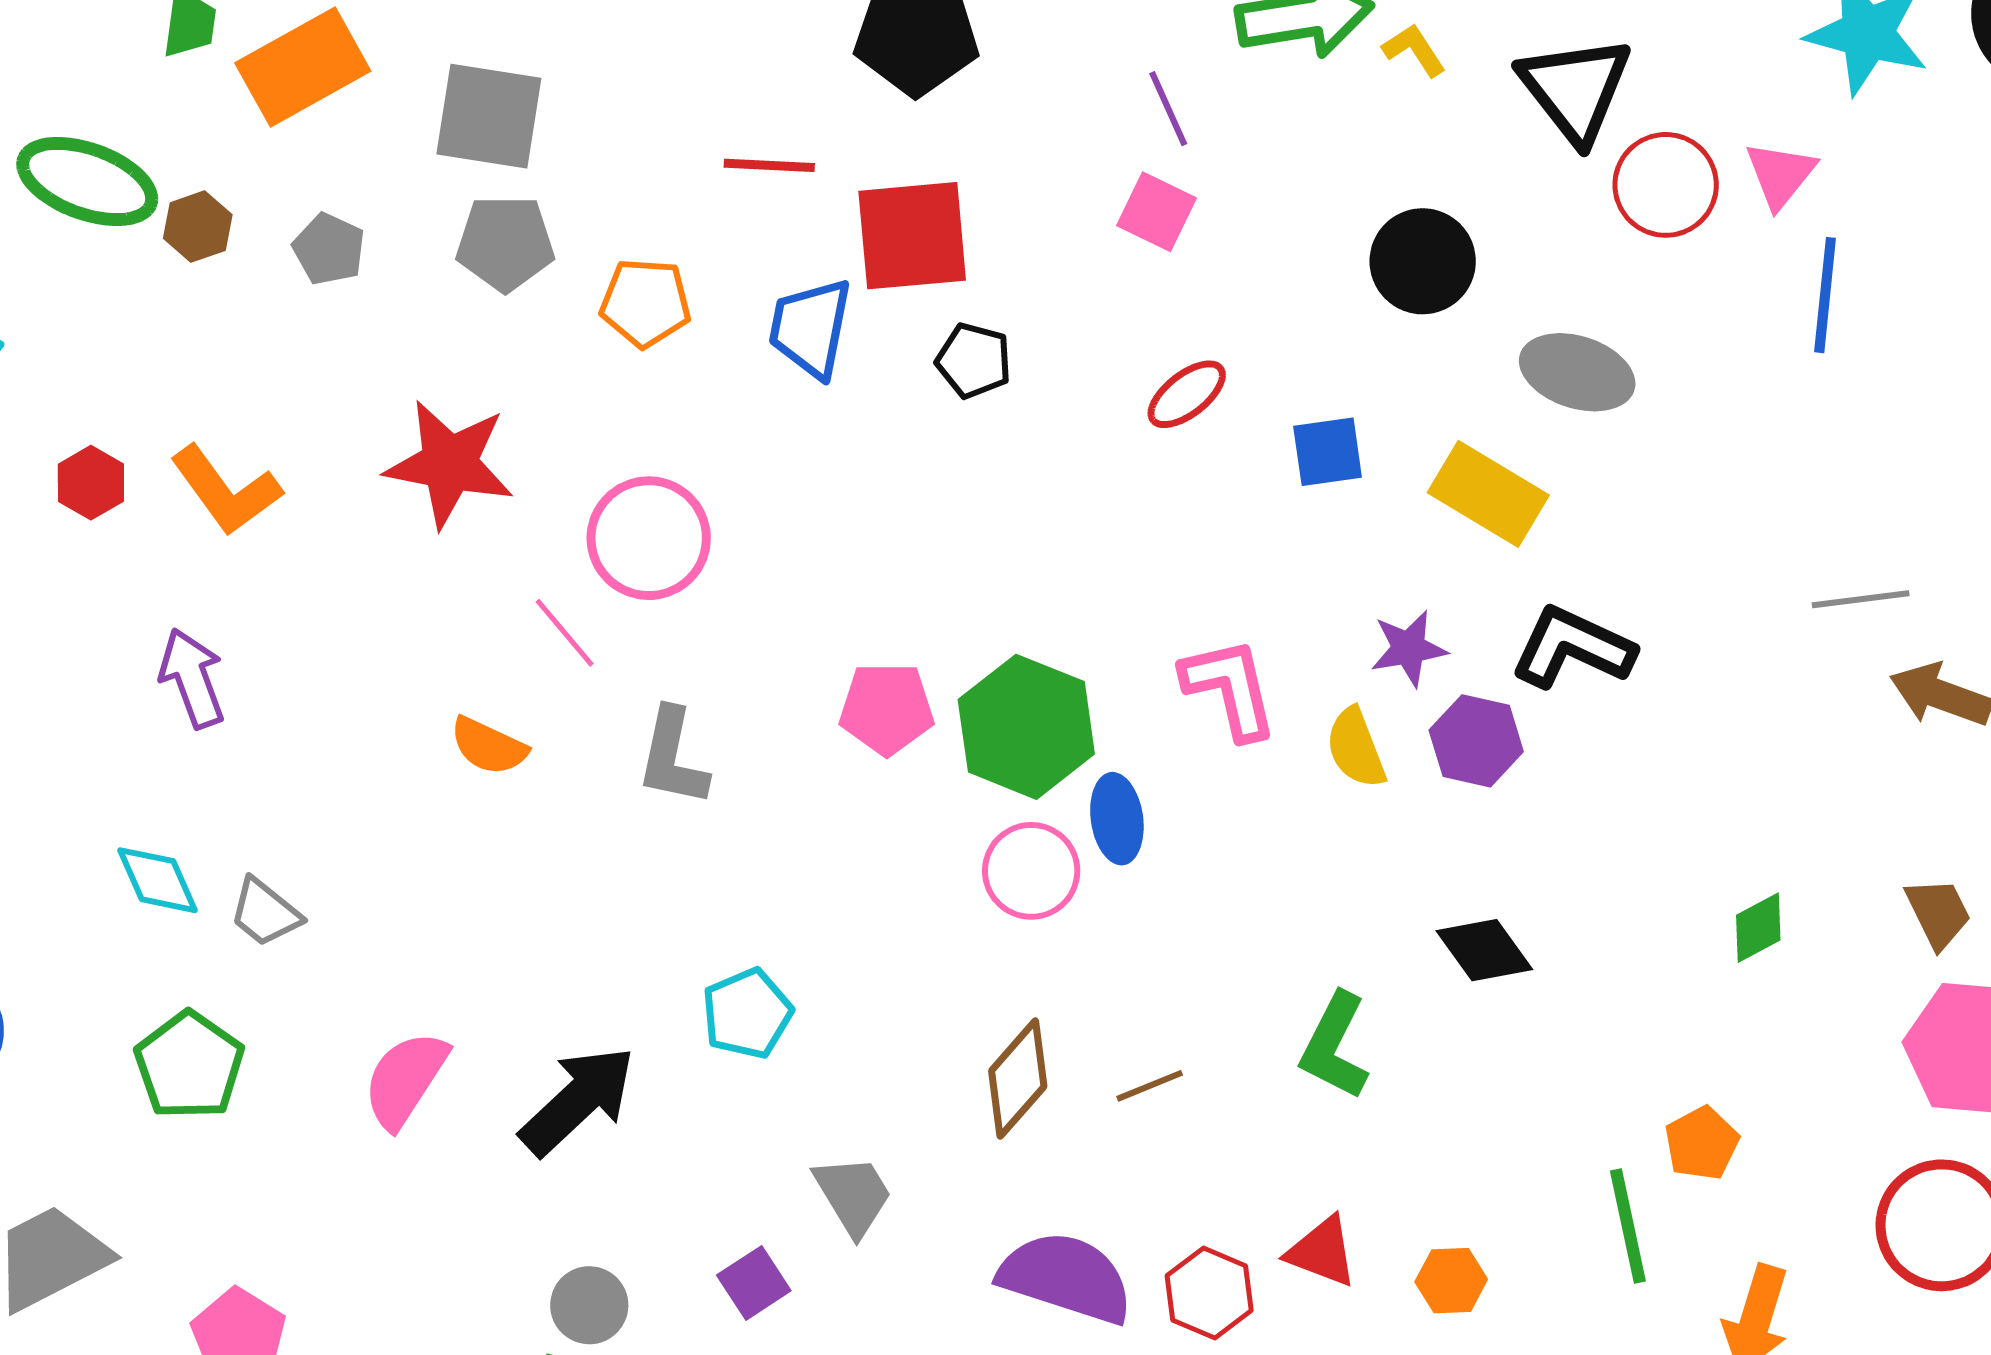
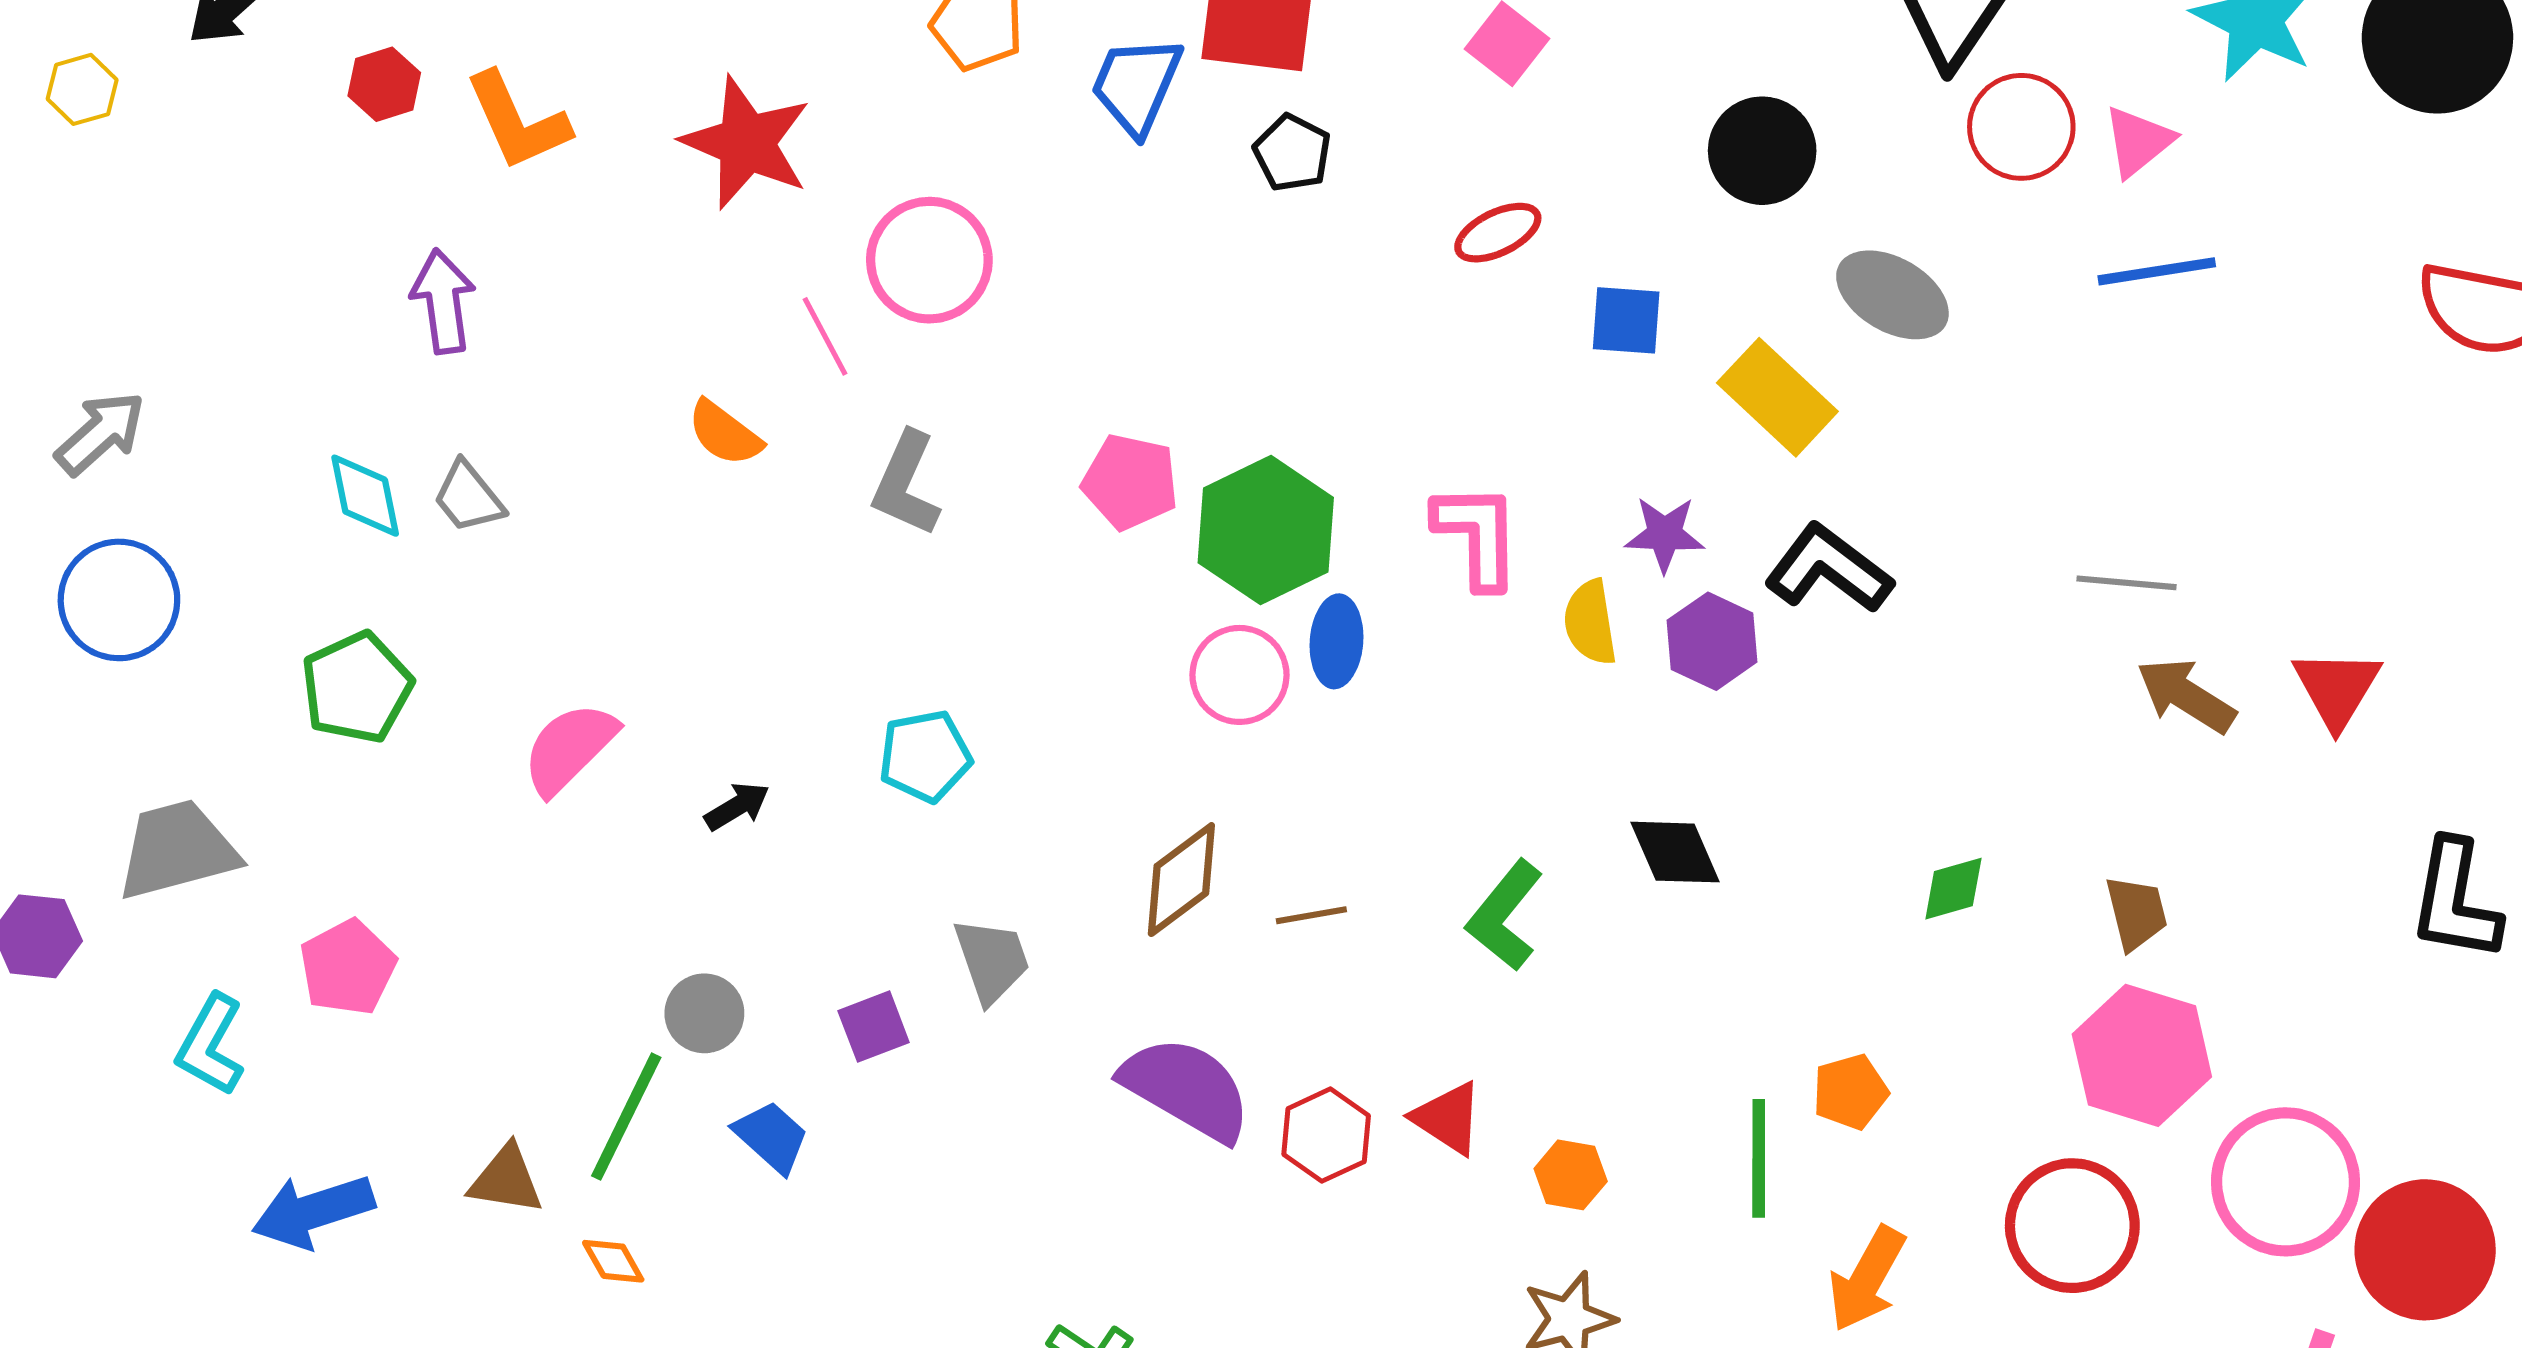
blue line: (1825, 295) -> (2157, 271), turned 63
gray trapezoid: (265, 913) -> (468, 497), moved
black arrow: (578, 1100) -> (737, 806), size x0.5

